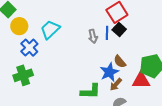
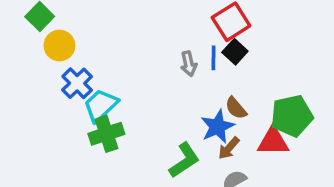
cyan trapezoid: (50, 29) -> (101, 105), moved
green cross: (23, 75) -> (106, 134), moved
green L-shape: (90, 91) -> (184, 160), turned -35

